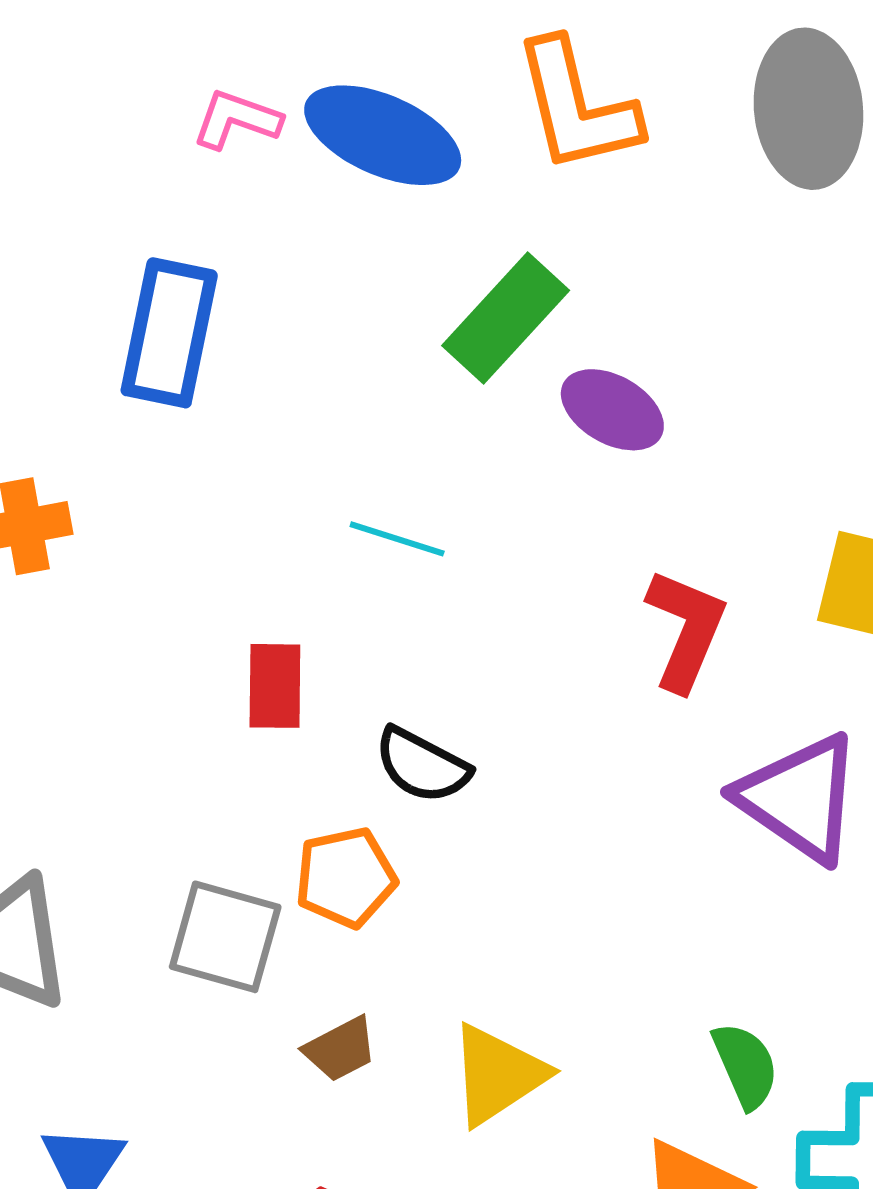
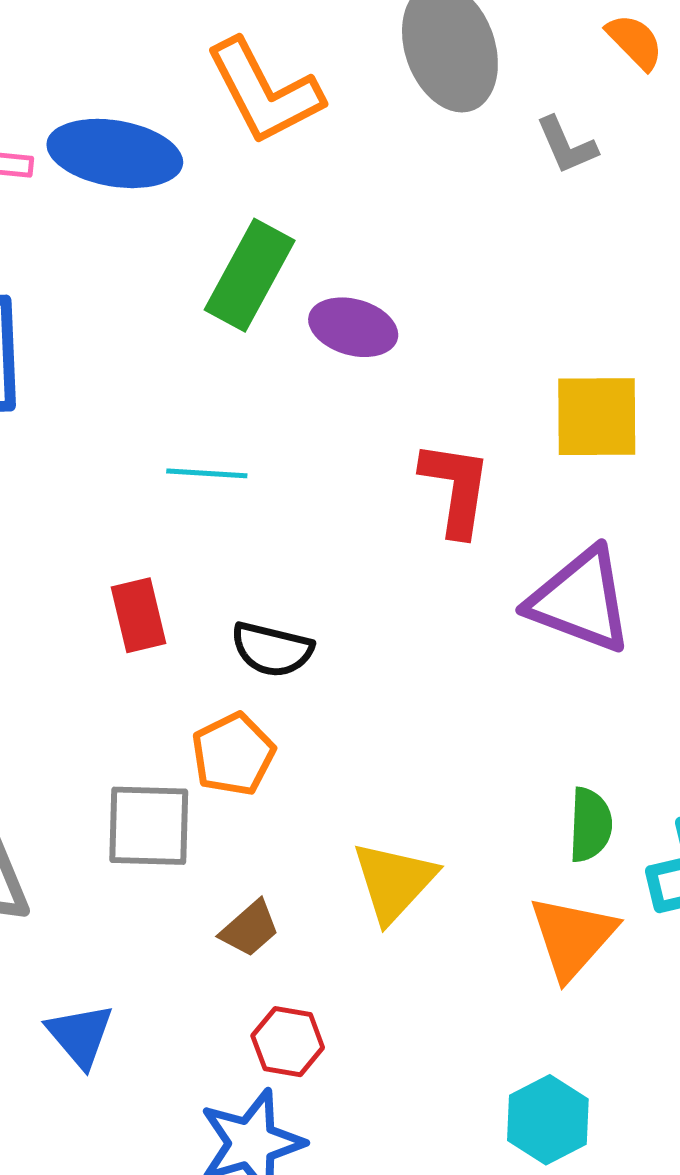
brown trapezoid: (340, 1049) -> (250, 929), moved
green semicircle: (745, 1065) -> (590, 825), turned 40

